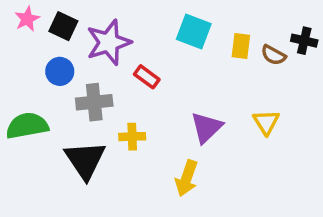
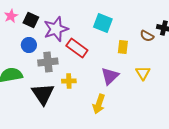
yellow rectangle: (241, 46) -> (123, 47), moved
red rectangle: (147, 77) -> (77, 48), size x1.5

